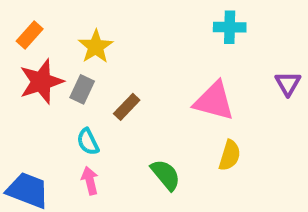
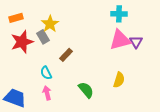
orange rectangle: (30, 35) -> (16, 18), turned 32
purple triangle: (288, 84) -> (136, 42), moved
gray rectangle: (82, 89) -> (43, 37), moved, turned -56
pink triangle: (214, 101) -> (120, 40), moved, turned -30

